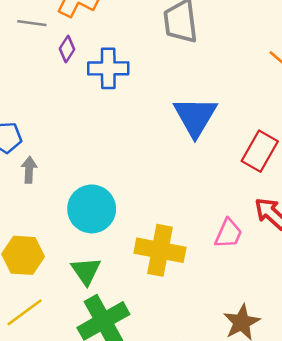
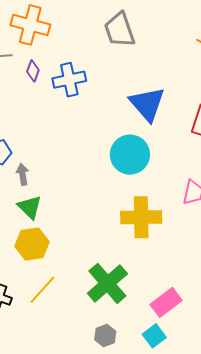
cyan circle: (92, 209) -> (130, 155), moved
green triangle: (86, 271) -> (30, 207), moved

